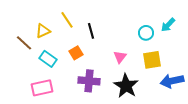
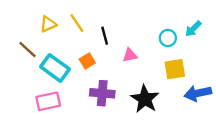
yellow triangle: (43, 31) -> (48, 24), moved
pink triangle: (120, 57) -> (130, 55), moved, turned 40
cyan rectangle: (48, 59) -> (55, 68), size x1.4

